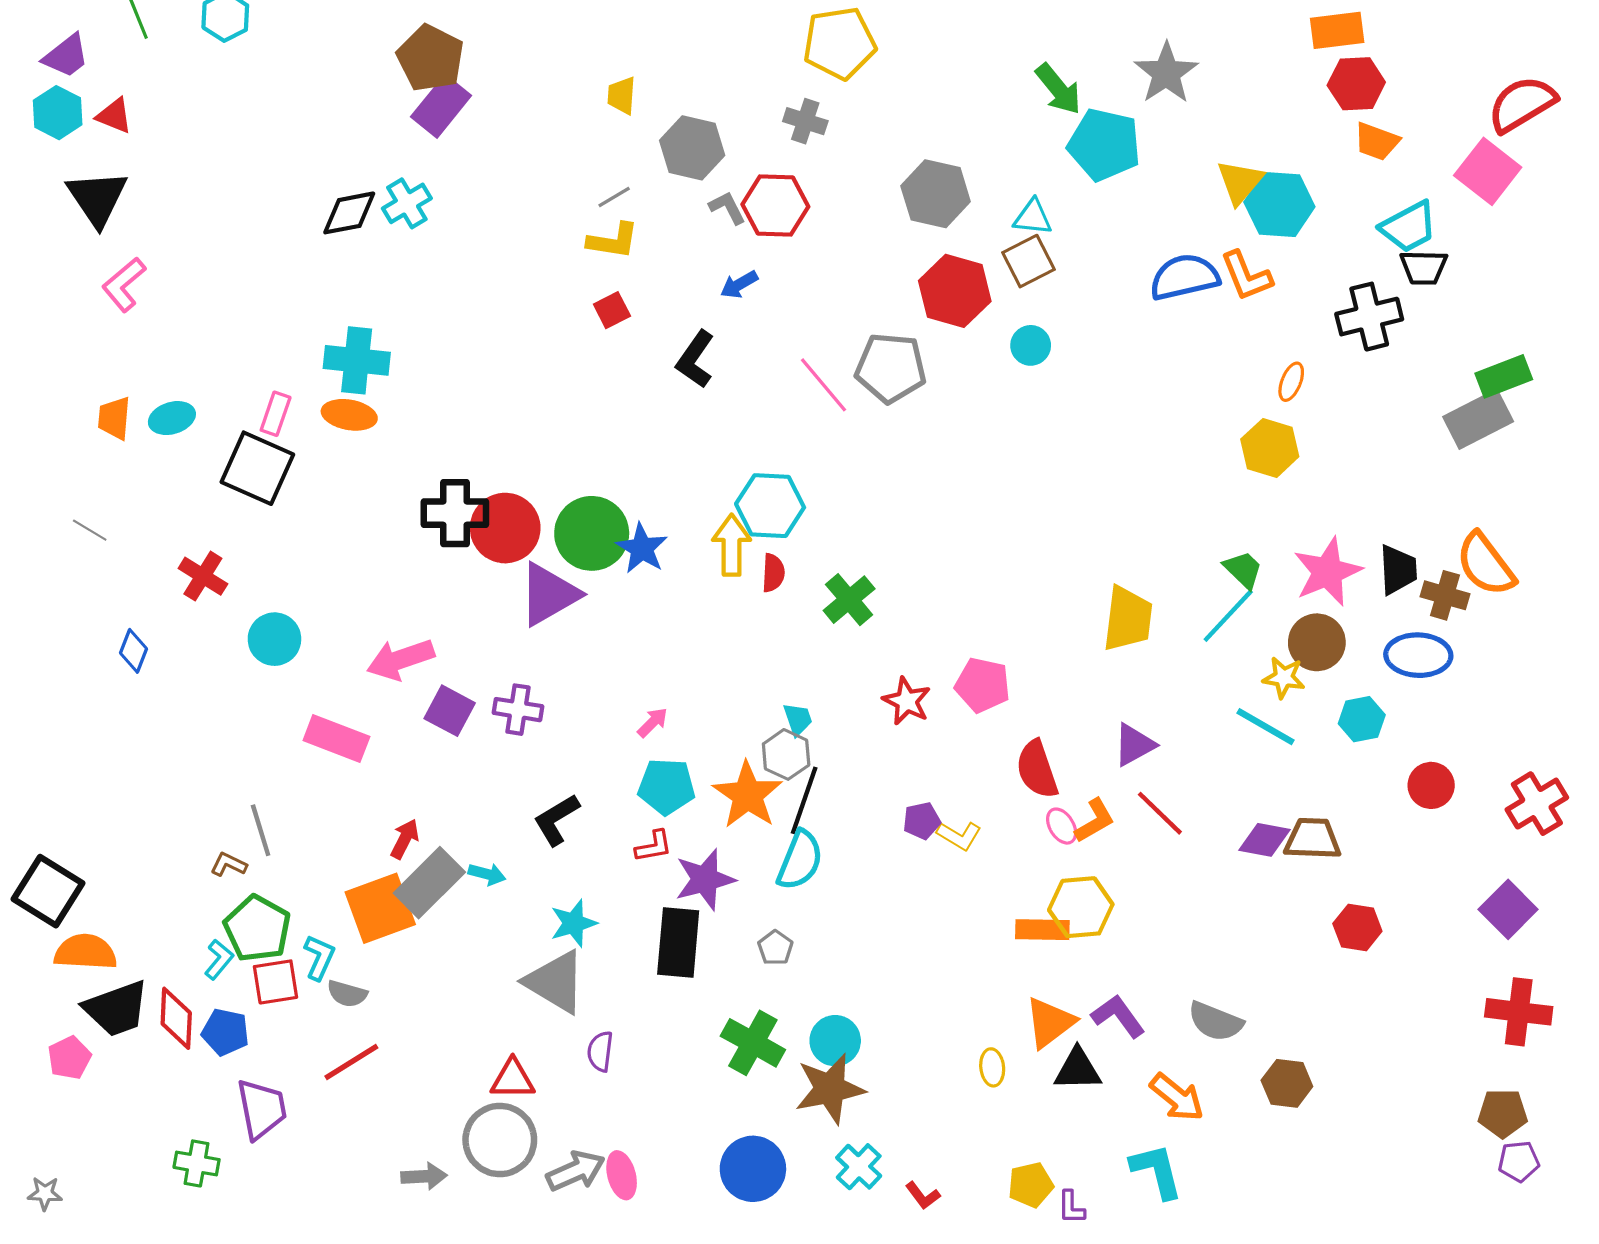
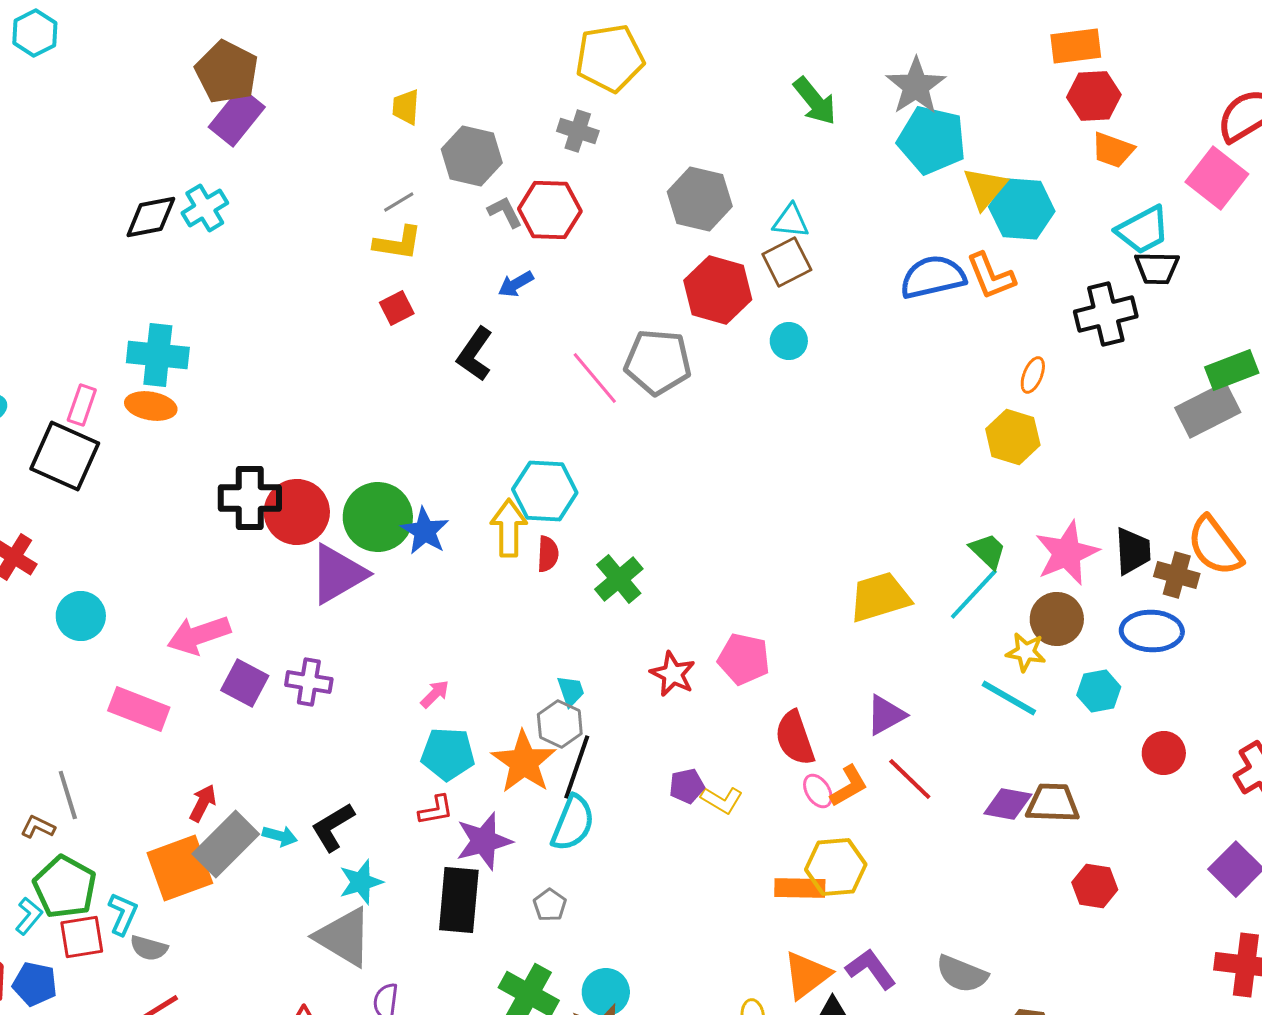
cyan pentagon: (1104, 145) -> (932, 140), moved
yellow trapezoid: (1128, 619) -> (880, 597), turned -114
black L-shape: (556, 820) -> (333, 827), moved

